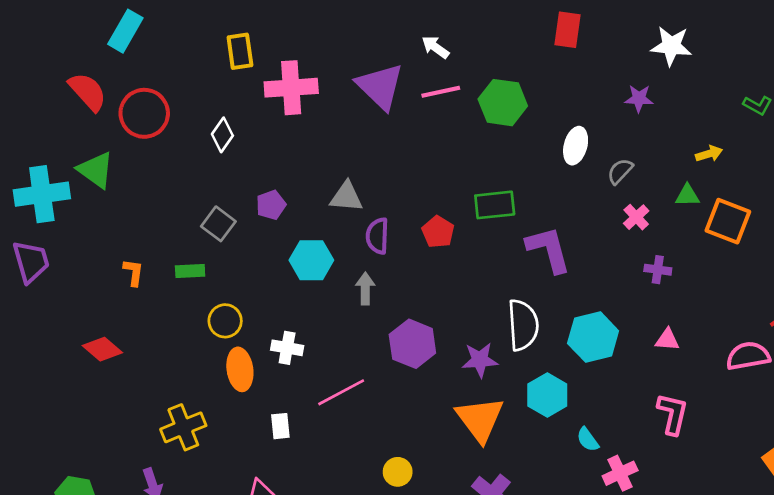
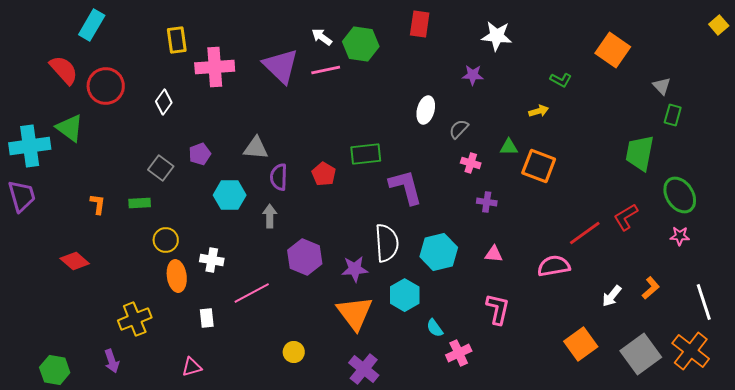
green hexagon: (503, 103) -> (361, 44), moved
yellow arrow: (709, 154) -> (539, 111), moved
pink cross: (636, 217) -> (471, 163), turned -30

